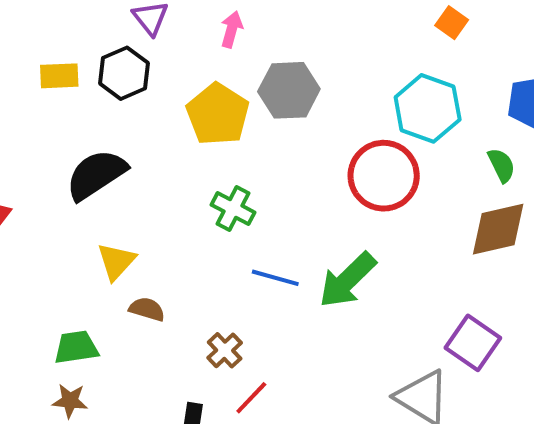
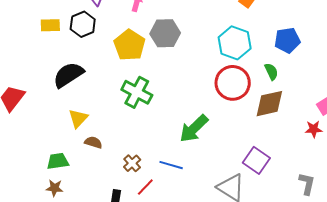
red circle: (384, 176) -> (233, 83), moved
green cross: (233, 209) -> (137, 92), size x1.4
blue line: (275, 278) -> (171, 165), moved

